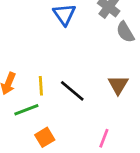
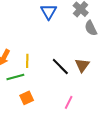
black line: (72, 91) -> (60, 66), moved

